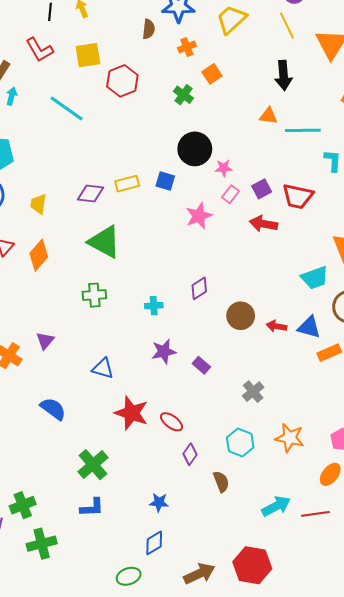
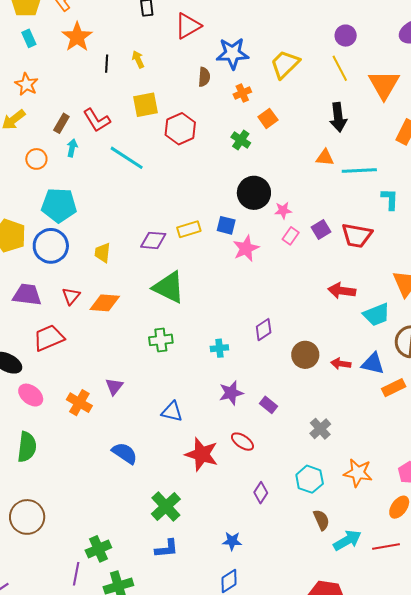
red L-shape: (39, 50) -> (97, 120), moved
pink star: (199, 216) -> (246, 248), moved
red arrow: (263, 224) -> (342, 291), moved
orange diamond: (39, 255) -> (105, 303), turned 56
red ellipse: (172, 422) -> (242, 442), moved
brown semicircle: (221, 482) -> (321, 520), moved

